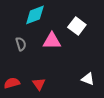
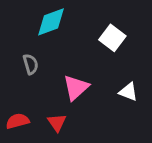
pink triangle: (52, 41) -> (76, 88), moved, turned -42
white triangle: (88, 79) -> (128, 92), moved

